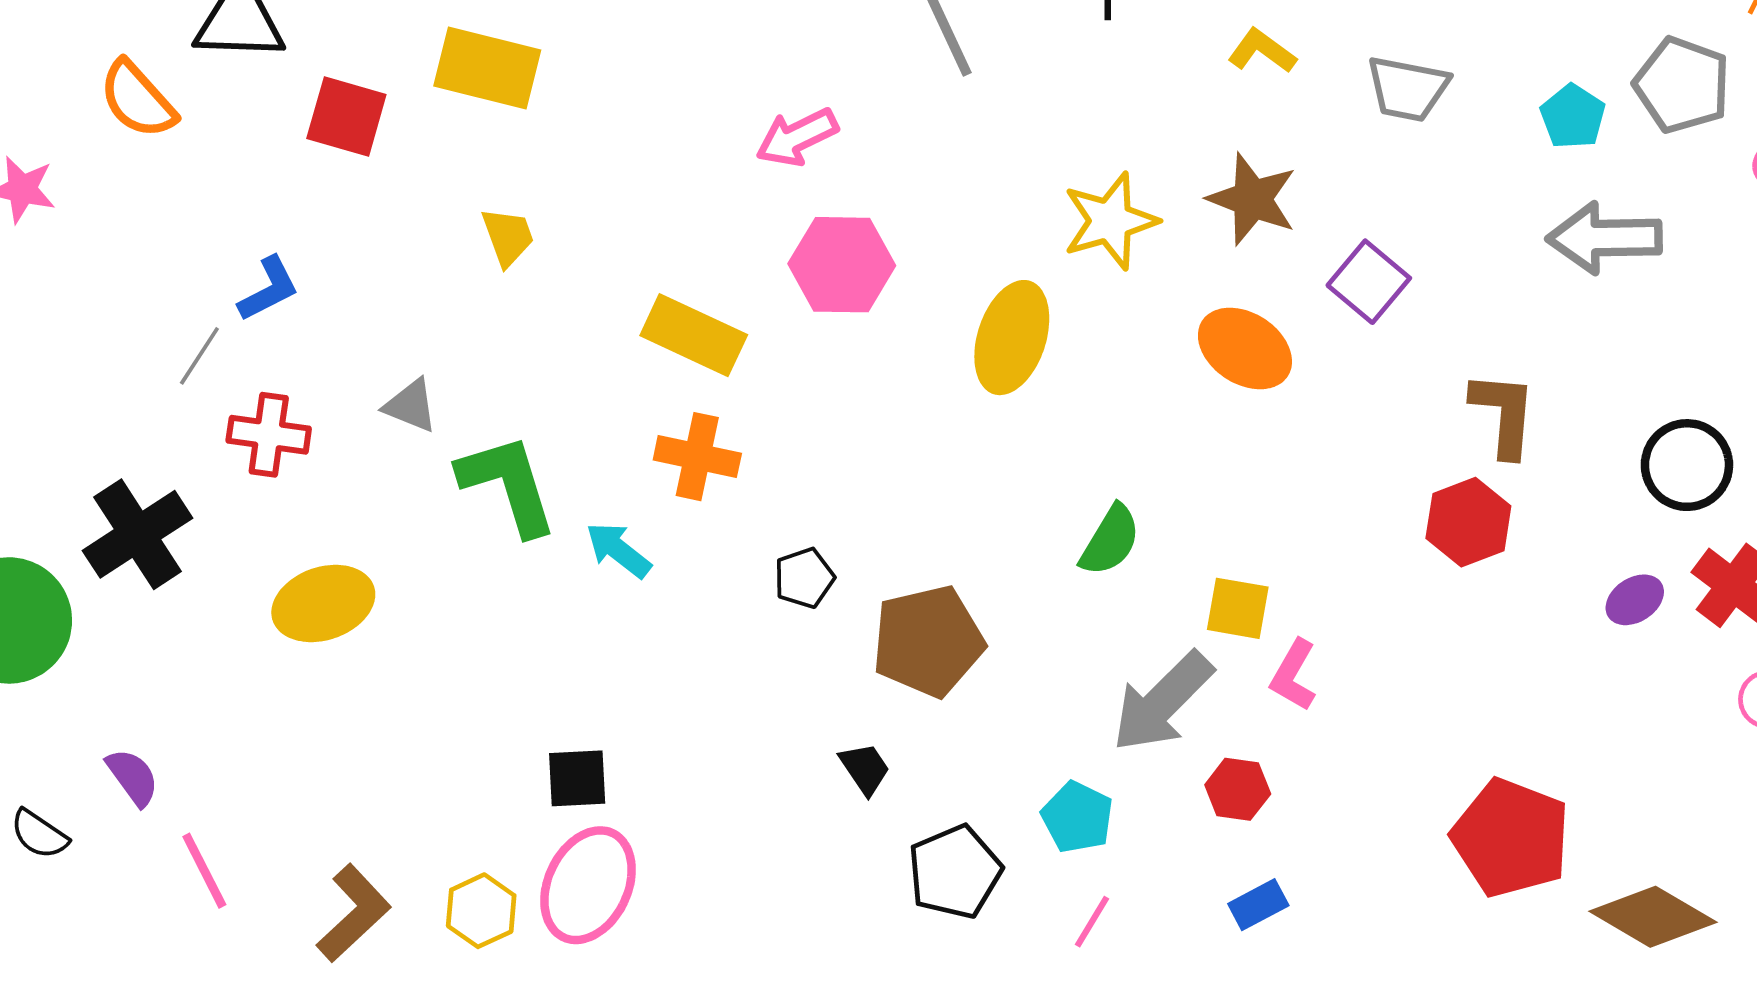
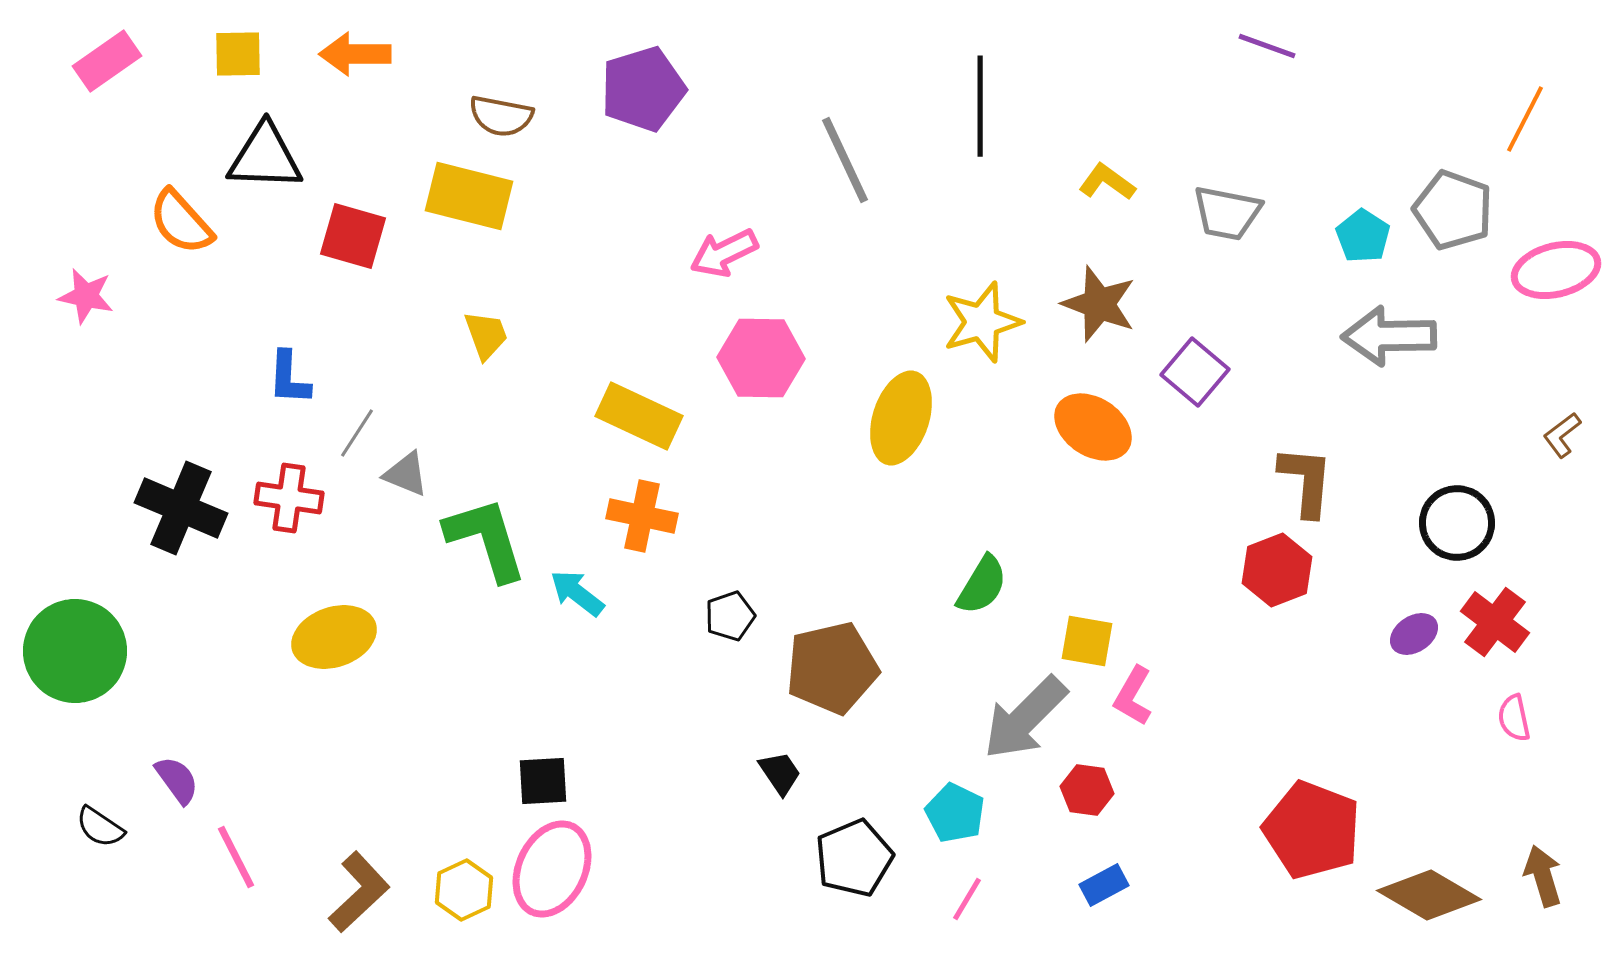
blue L-shape: (269, 289) -> (289, 378), turned 120
gray line: (199, 356) -> (357, 433), moved
black cross: (138, 534) -> (181, 508), moved, turned -34

